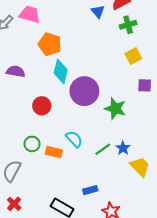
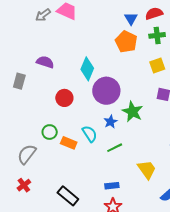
orange pentagon: (50, 44) -> (126, 42), moved
blue star: (123, 148) -> (111, 122), moved
blue rectangle: (90, 190) -> (112, 186), moved

